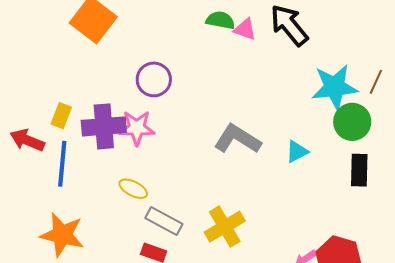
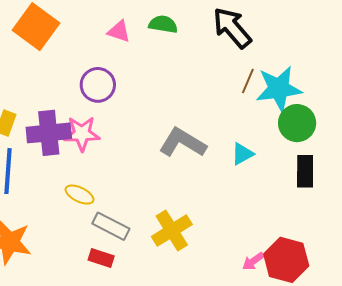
pink triangle: (245, 29) -> (119, 31), moved
brown line: (376, 82) -> (248, 81), moved

